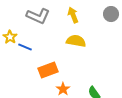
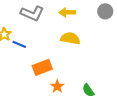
yellow arrow: (73, 15) -> (67, 12), turned -70

